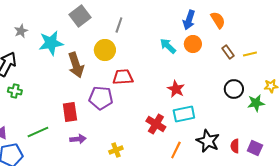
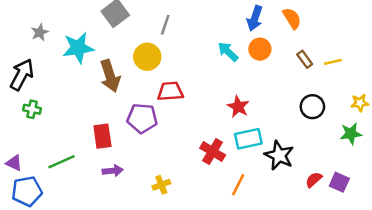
green star: (256, 103) -> (351, 134), moved
black star: (208, 141) -> (279, 155), moved
red semicircle: (235, 146) -> (314, 180), turned 48

